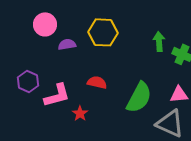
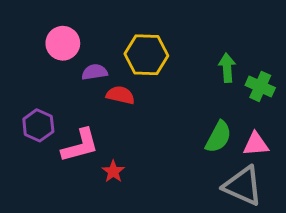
red semicircle: (97, 82) -> (120, 95), moved
green semicircle: (139, 97) -> (218, 137), moved, size x0.7

